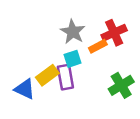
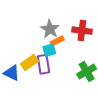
red cross: (114, 33) -> (82, 31), turned 30
orange rectangle: (98, 46) -> (57, 41), moved

